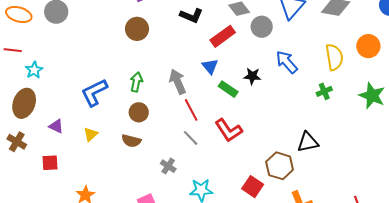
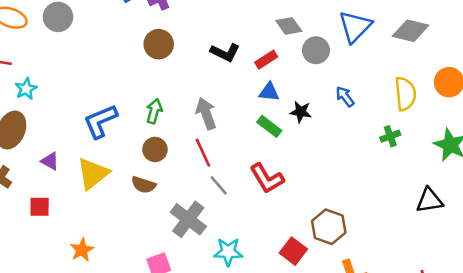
black L-shape: (191, 16) -> (225, 52), moved
red rectangle: (223, 36) -> (266, 60), size x0.7
blue arrow: (287, 62) -> (345, 96), size x0.7
blue triangle: (210, 66) -> (269, 92), moved, turned -48
red line: (191, 110) -> (203, 153), moved
yellow triangle: (91, 134) -> (93, 174), size x1.8
black triangle: (308, 142) -> (429, 200), moved
gray cross: (168, 166) -> (188, 219), size x1.8

